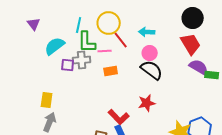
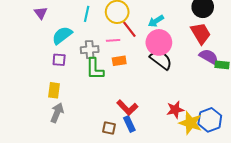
cyan arrow: (147, 32) -> (156, 21), turned -35
green L-shape: (87, 42) -> (95, 69), moved
pink circle: (150, 53) -> (159, 42), size x1.6
purple square: (68, 65) -> (59, 60), moved
red star: (147, 103) -> (175, 110), moved

